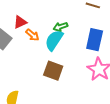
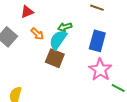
red triangle: (20, 22) -> (27, 12), moved
brown square: (53, 71) -> (55, 58), moved

